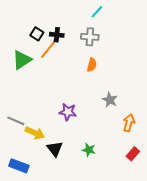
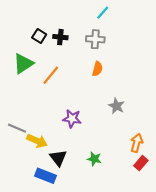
orange line: (48, 50) -> (51, 75), moved
orange arrow: (129, 123) -> (137, 143), moved
blue rectangle: (19, 166) -> (46, 176), moved

